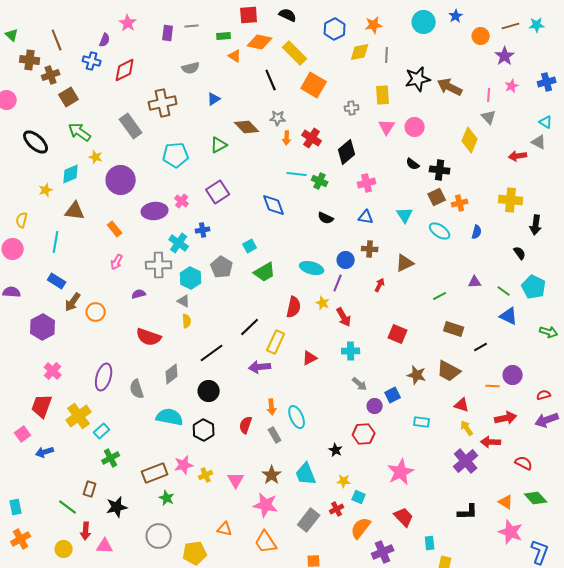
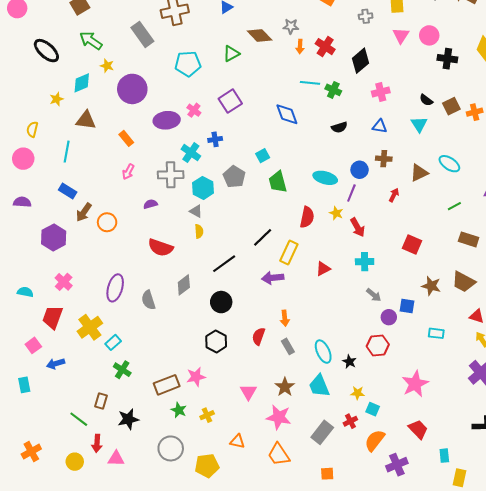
black semicircle: (413, 164) -> (426, 100), moved
black cross: (440, 170) -> (447, 59), moved
black semicircle: (326, 218) -> (339, 127), turned -42
cyan ellipse: (440, 231) -> (449, 164), moved
green trapezoid: (265, 272) -> (278, 182), turned 105
blue square: (393, 395) -> (407, 306), turned 35
cyan semicircle: (170, 417) -> (25, 292), moved, size x0.6
cyan ellipse: (297, 417) -> (323, 352), moved
green cross: (111, 458) -> (122, 370), turned -30
yellow cross: (206, 475) -> (207, 415), moved
cyan rectangle: (16, 507) -> (24, 385), moved

